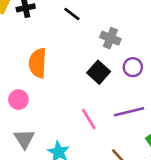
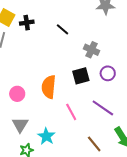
orange semicircle: (38, 63) -> (49, 87), moved
black square: (99, 72) -> (81, 76), turned 30
purple line: (129, 112) -> (103, 108), turned 45

